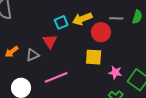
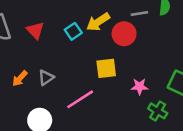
red triangle: (50, 41) -> (35, 30), moved
yellow square: (94, 57) -> (106, 68), moved
pink star: (115, 72) -> (140, 86), moved

